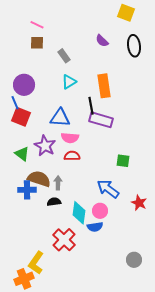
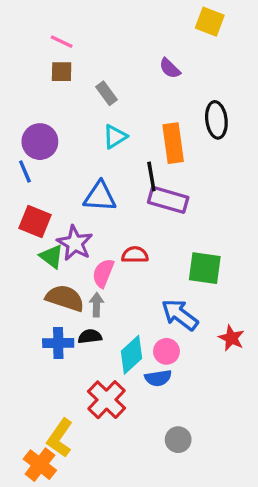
black ellipse: (134, 46) -> (216, 120), moved
red square: (21, 117) -> (35, 221), moved
pink semicircle: (70, 138) -> (103, 273), moved, turned 108
green triangle: (22, 154) -> (52, 256), moved
red semicircle: (72, 156) -> (135, 255), moved
green square: (123, 161) -> (205, 268), size x1.5
blue cross: (27, 190) -> (58, 343), moved
cyan diamond: (79, 213) -> (131, 355), turned 40
gray circle: (134, 260) -> (178, 440), moved
orange cross: (24, 279) -> (40, 465), turned -30

